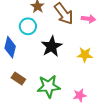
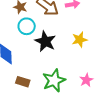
cyan circle: (28, 26) -> (27, 26), moved

